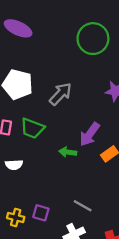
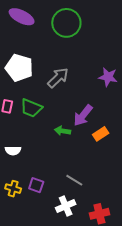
green circle: (93, 39) -> (66, 23), moved
white semicircle: (14, 165) -> (13, 151), moved

